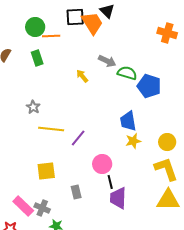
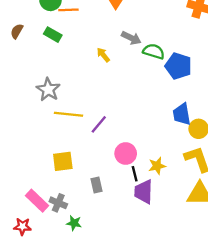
green rectangle: (37, 58) -> (53, 35), turned -42
gray star: (33, 107) -> (48, 90), size x1.5
blue trapezoid: (128, 121) -> (182, 114), moved
yellow star: (133, 141) -> (157, 166), moved

